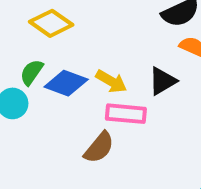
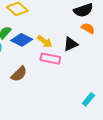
brown semicircle: (99, 147) -> (19, 74), moved

